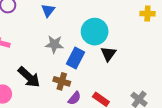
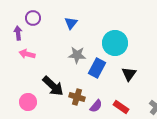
black triangle: (108, 54) -> (129, 74), moved
brown cross: (62, 81) -> (77, 97), moved

